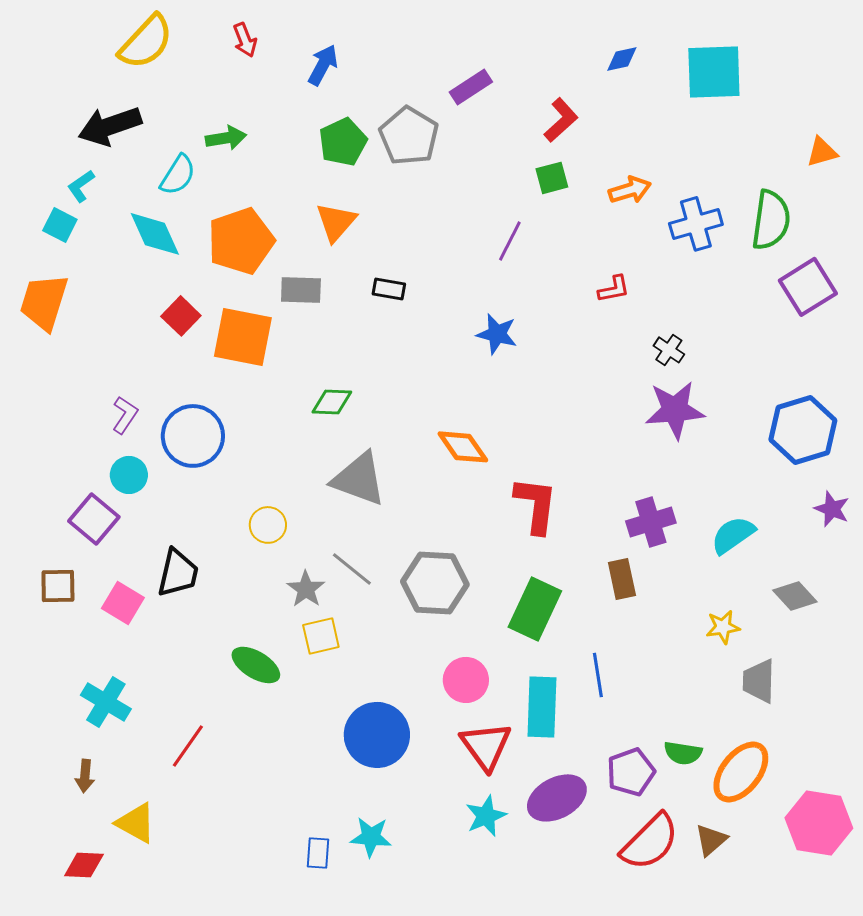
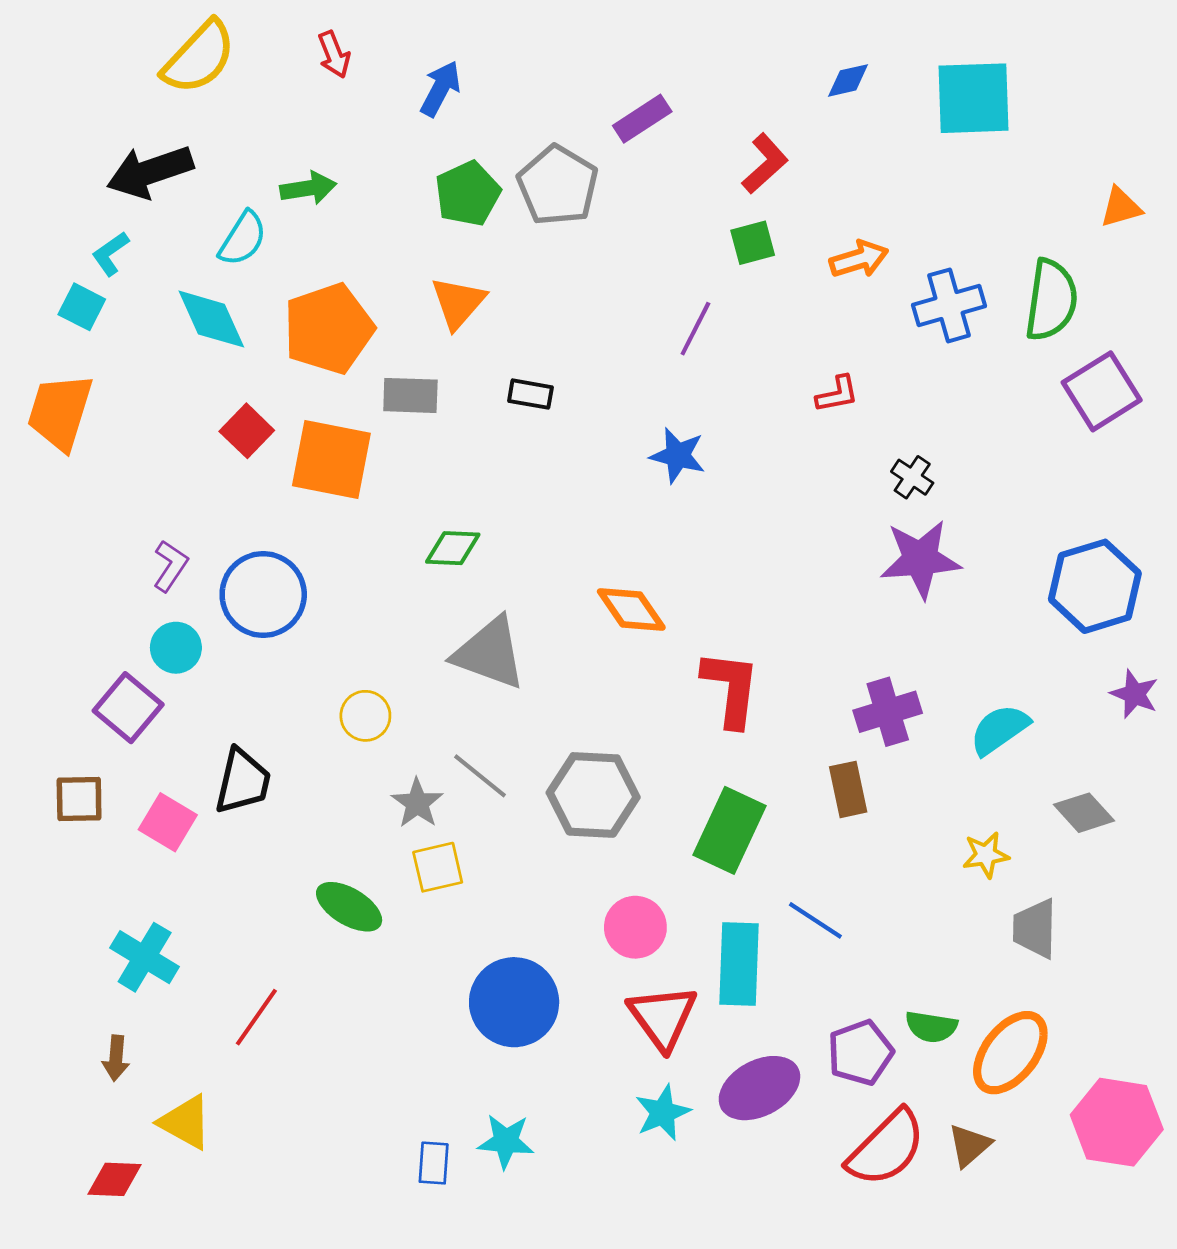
blue line: (598, 675) -> (815, 920), turned -48

